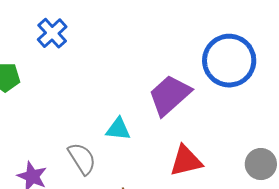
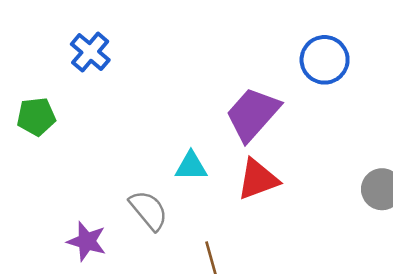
blue circle: (229, 61) -> (325, 60), size x0.7
red triangle: (186, 161) -> (258, 179), moved

